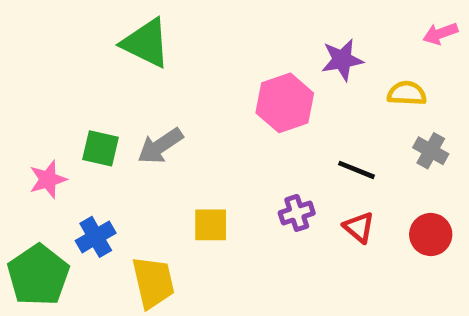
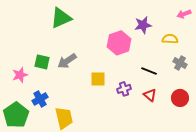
green triangle: (146, 43) -> (61, 18), turned -50
yellow square: (211, 225) -> (98, 79), moved

